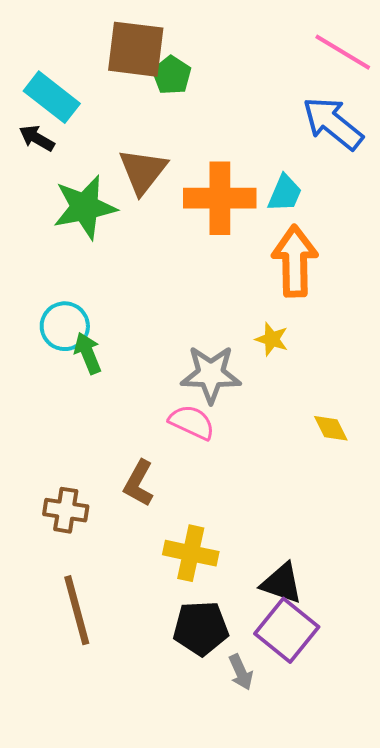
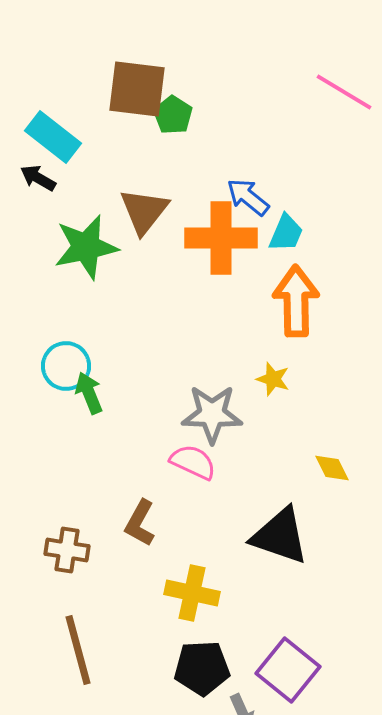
blue arrow: (333, 123) -> (248, 197), moved, size x0.7
black triangle: (282, 583) -> (280, 536), moved, size x1.4

